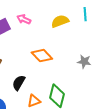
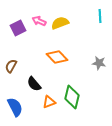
yellow semicircle: (60, 21) -> (60, 23), moved
black semicircle: (19, 83) -> (34, 84), turned -70

